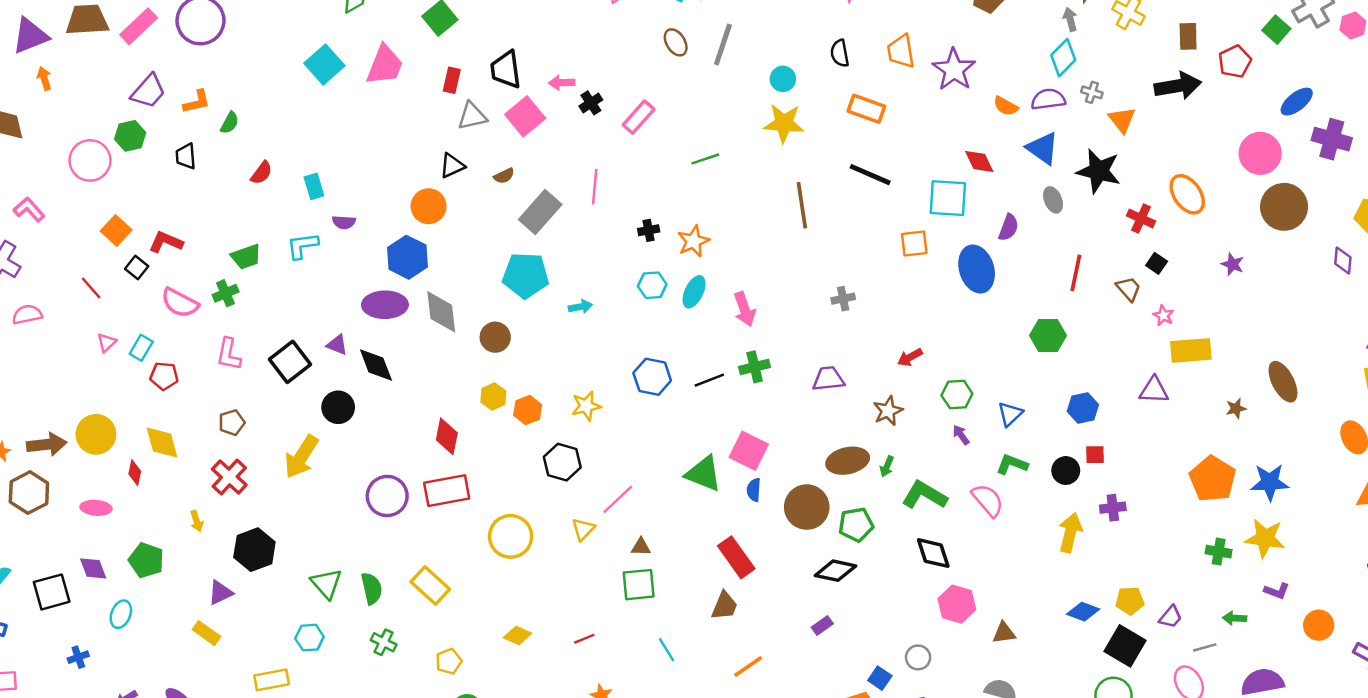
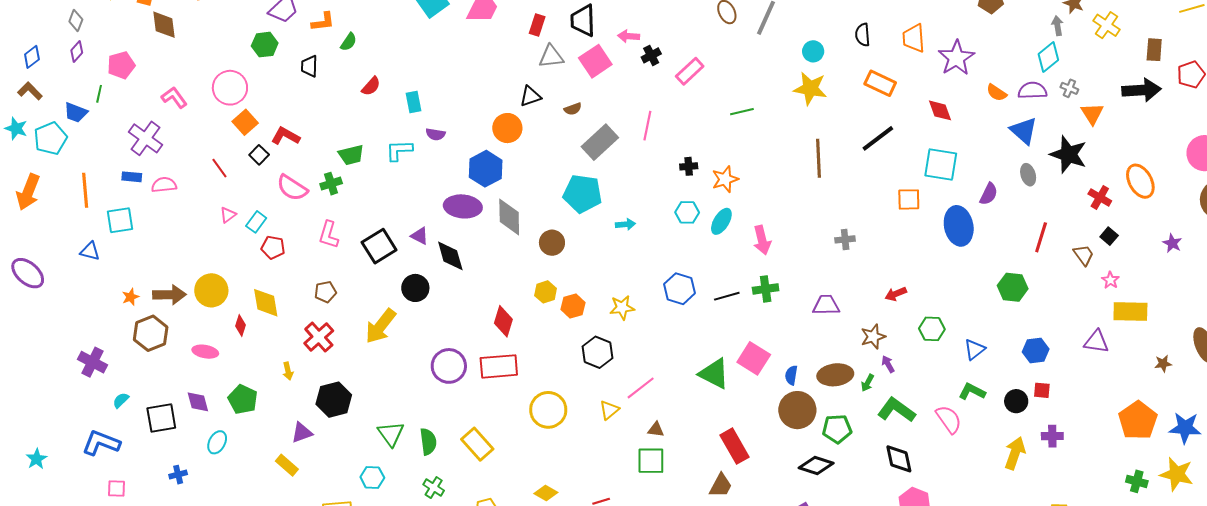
pink circle: (90, 160) -> (230, 88), moved
red diamond: (979, 161) -> (940, 110), moved
black line: (870, 175) -> (878, 138), turned -66
purple arrow: (961, 435) -> (888, 364), moved
blue semicircle: (754, 490) -> (791, 375), moved

